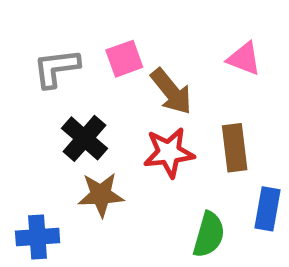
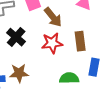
brown star: (101, 195) -> (19, 73), moved
green semicircle: (209, 235) -> (69, 78), turned -108

